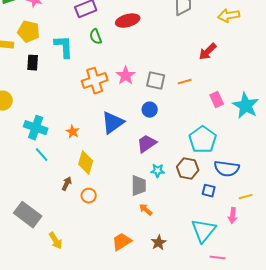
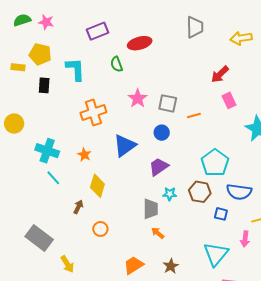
green semicircle: (96, 37) -> (117, 64), moved
orange cross: (95, 81) -> (93, 112), moved
orange line: (185, 82) -> (194, 115), moved
pink rectangle: (217, 100) -> (229, 100), moved
orange circle: (89, 196) -> (100, 229), moved

